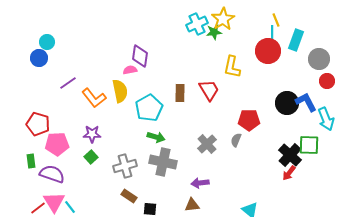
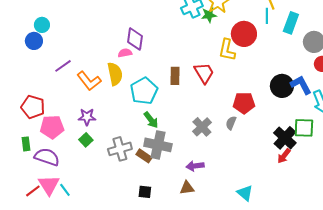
red circle: (268, 51) -> (244, 34), moved
green arrow: (156, 137) -> (151, 120), turned 36
brown rectangle: (129, 196) -> (144, 156), moved

